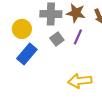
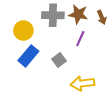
gray square: (57, 39) -> (59, 60), moved

